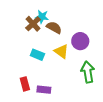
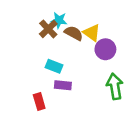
yellow triangle: (61, 51) -> (92, 33), moved
purple rectangle: (44, 90) -> (63, 85), moved

